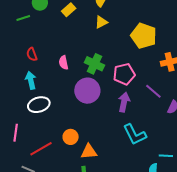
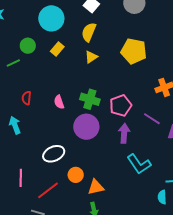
yellow pentagon: (144, 36) -> (134, 51), moved
red semicircle: (32, 54) -> (27, 98), turned 32
cyan arrow: (31, 80) -> (15, 125), moved
white ellipse: (39, 105) -> (54, 154), moved

